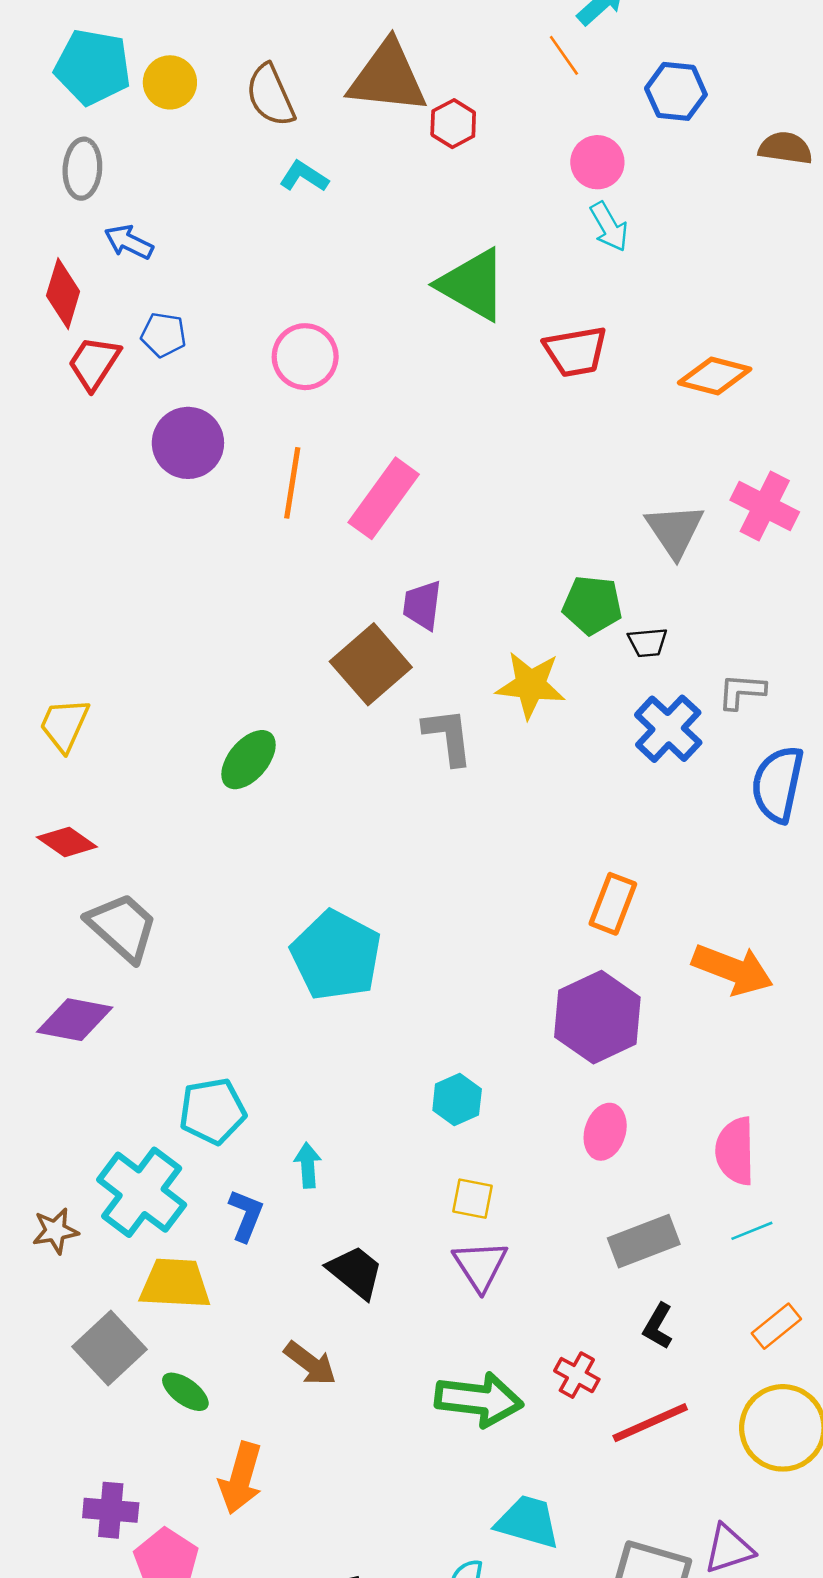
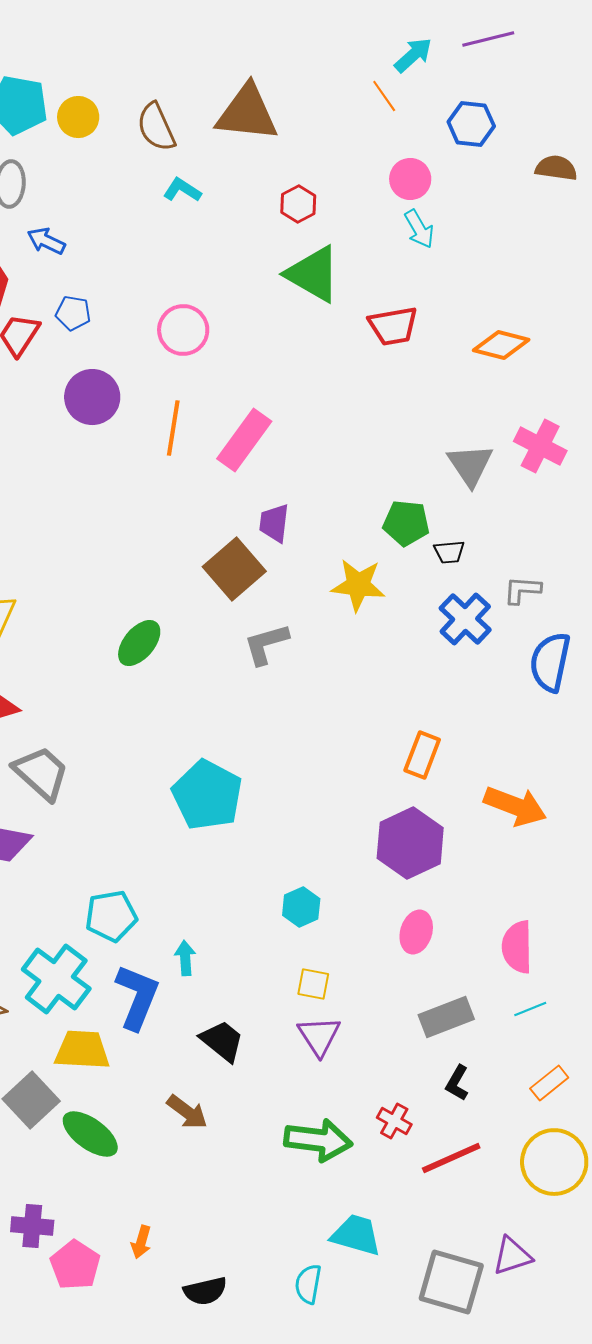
red hexagon: (453, 124) -> (298, 204), moved
gray L-shape: (448, 736) -> (266, 644), moved, turned -99
blue L-shape: (246, 1215) -> (137, 997), size x1.6
green ellipse: (185, 1392) -> (90, 1134), size x1.5
orange arrow: (241, 1478) -> (141, 1242), moved, size x0.6

